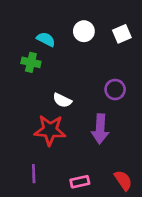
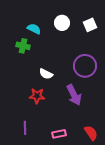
purple circle: (115, 90) -> (85, 66), size x1.5
purple arrow: (100, 129) -> (74, 95), turned -30
red star: (50, 130) -> (37, 96), size x0.7

